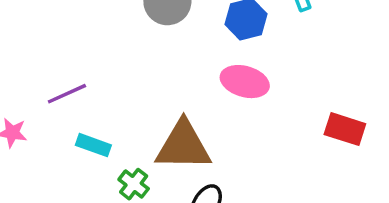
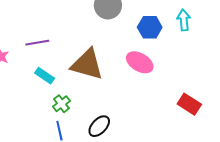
brown triangle: (183, 146) -> (87, 64), moved

